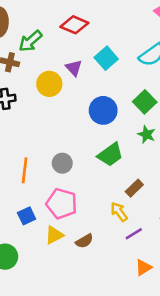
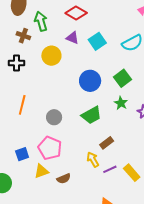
green arrow: (30, 41) -> (41, 21), turned 108
purple triangle: (74, 68) -> (72, 38), moved, turned -32
orange line: (25, 170) -> (22, 105), moved
purple line: (134, 234) -> (110, 169), moved

